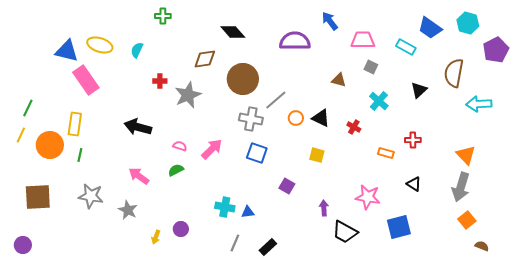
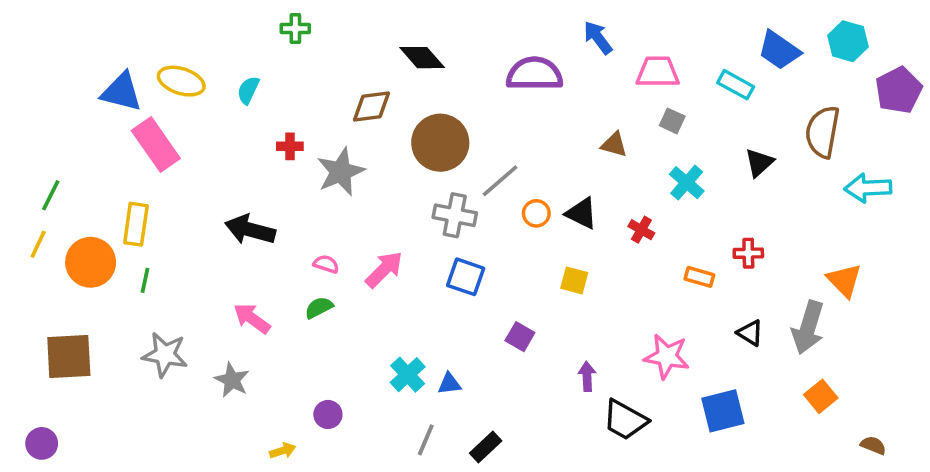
gray arrow: (461, 187) -> (808, 327), moved
cyan cross: (225, 207) -> (408, 375), turned 36
orange square: (467, 220) -> (821, 396), moved
yellow arrow: (156, 237) -> (283, 451), moved, turned -128

